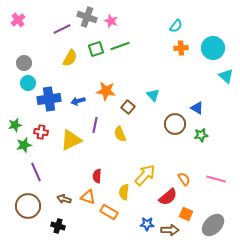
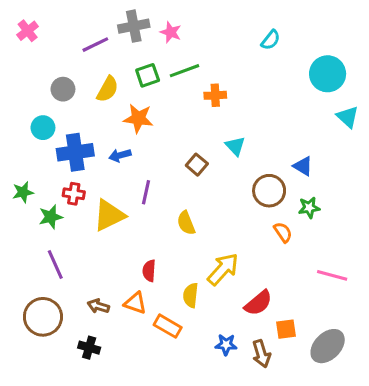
gray cross: (87, 17) -> (134, 26), turned -30
orange cross: (181, 48) -> (215, 95), moved
gray circle: (24, 63) -> (63, 89), moved
orange star: (106, 91) -> (138, 118), moved
red cross: (41, 132) -> (74, 194), moved
yellow semicircle: (120, 134) -> (186, 223), moved
green star: (24, 145) -> (51, 217), moved
orange semicircle: (184, 179) -> (283, 232), moved
orange square: (186, 214) -> (286, 329), turned -32
brown arrow: (170, 230) -> (261, 354), turned 72

